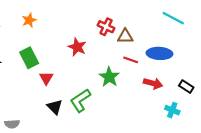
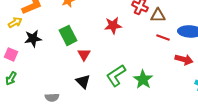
red star: (77, 47) -> (113, 25), turned -30
green star: (109, 77) -> (143, 79), moved
black triangle: (55, 107) -> (83, 81), moved

